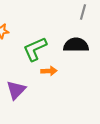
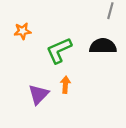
orange arrow: (49, 71) -> (65, 85), moved, turned -84

